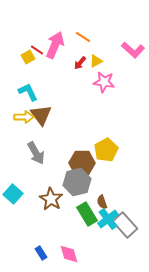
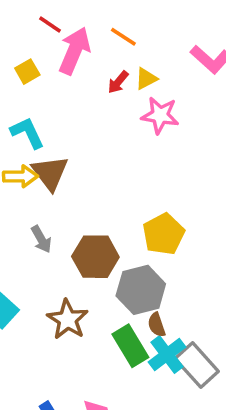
red line: (37, 50) -> (50, 24), moved
gray arrow: (36, 153) -> (41, 239), size x0.7
brown hexagon: (82, 163) -> (95, 257), moved
gray hexagon: (77, 182) -> (141, 290), moved

